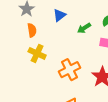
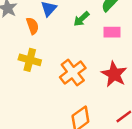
orange semicircle: (32, 30) -> (32, 26), moved

